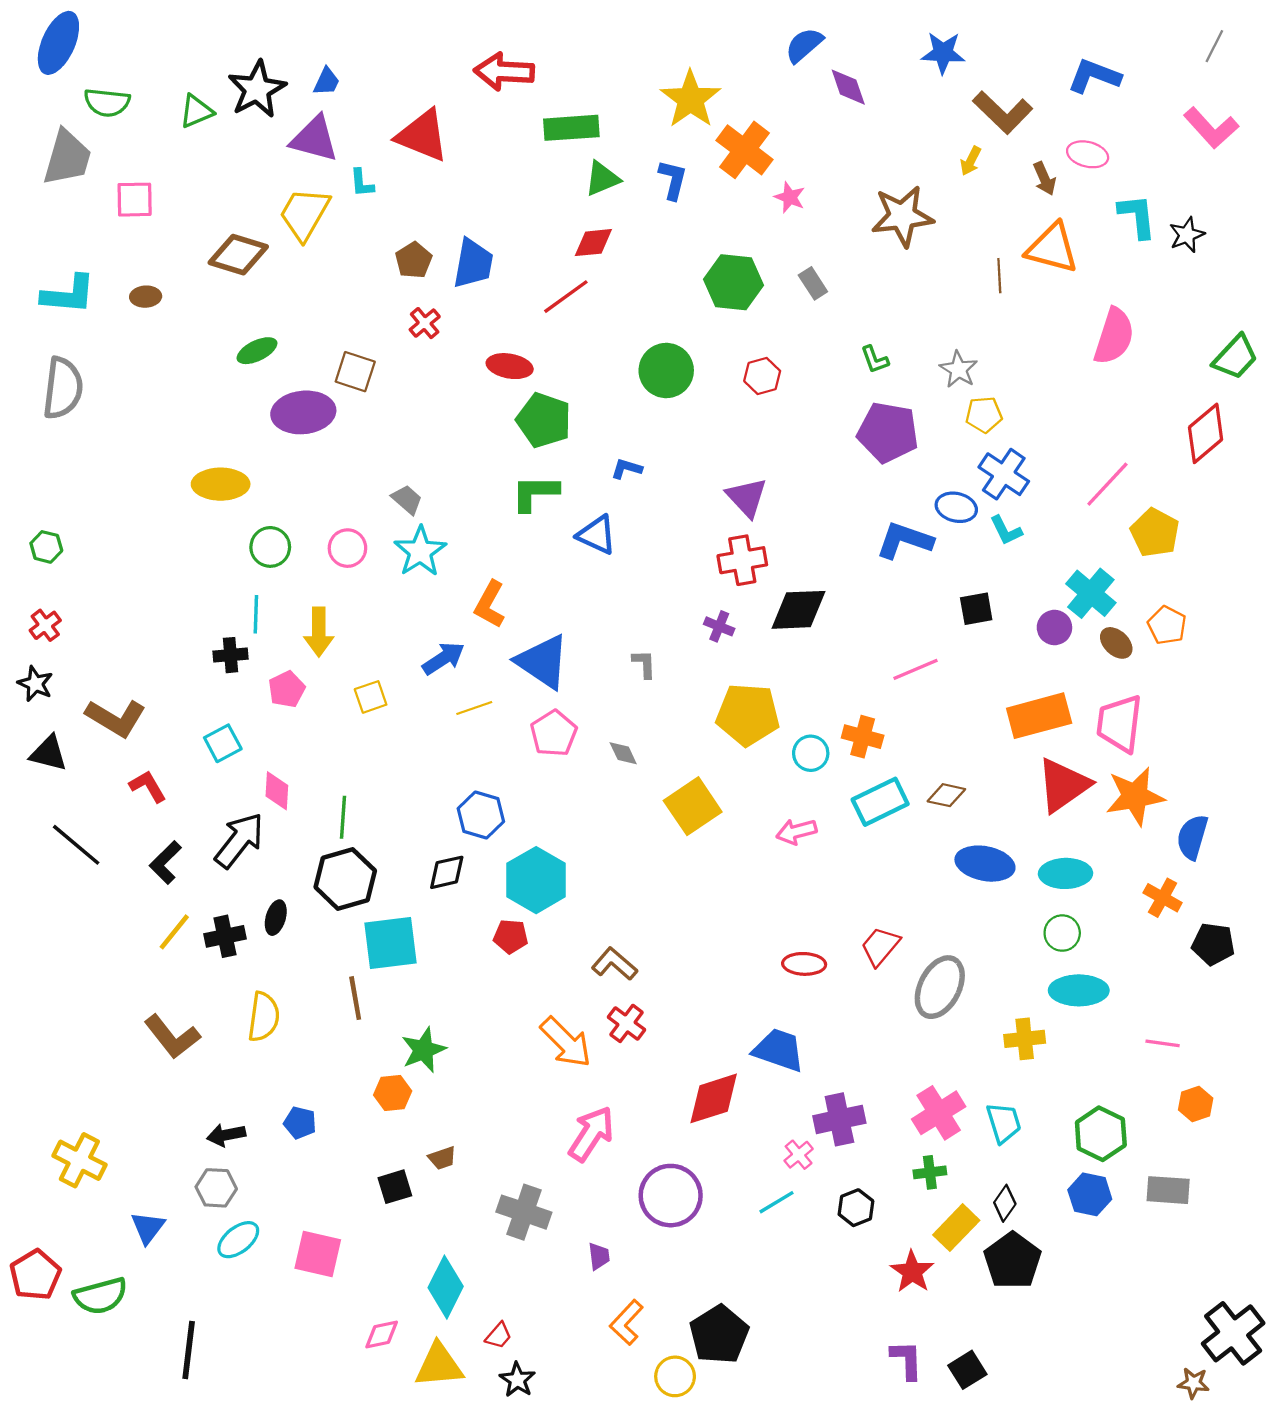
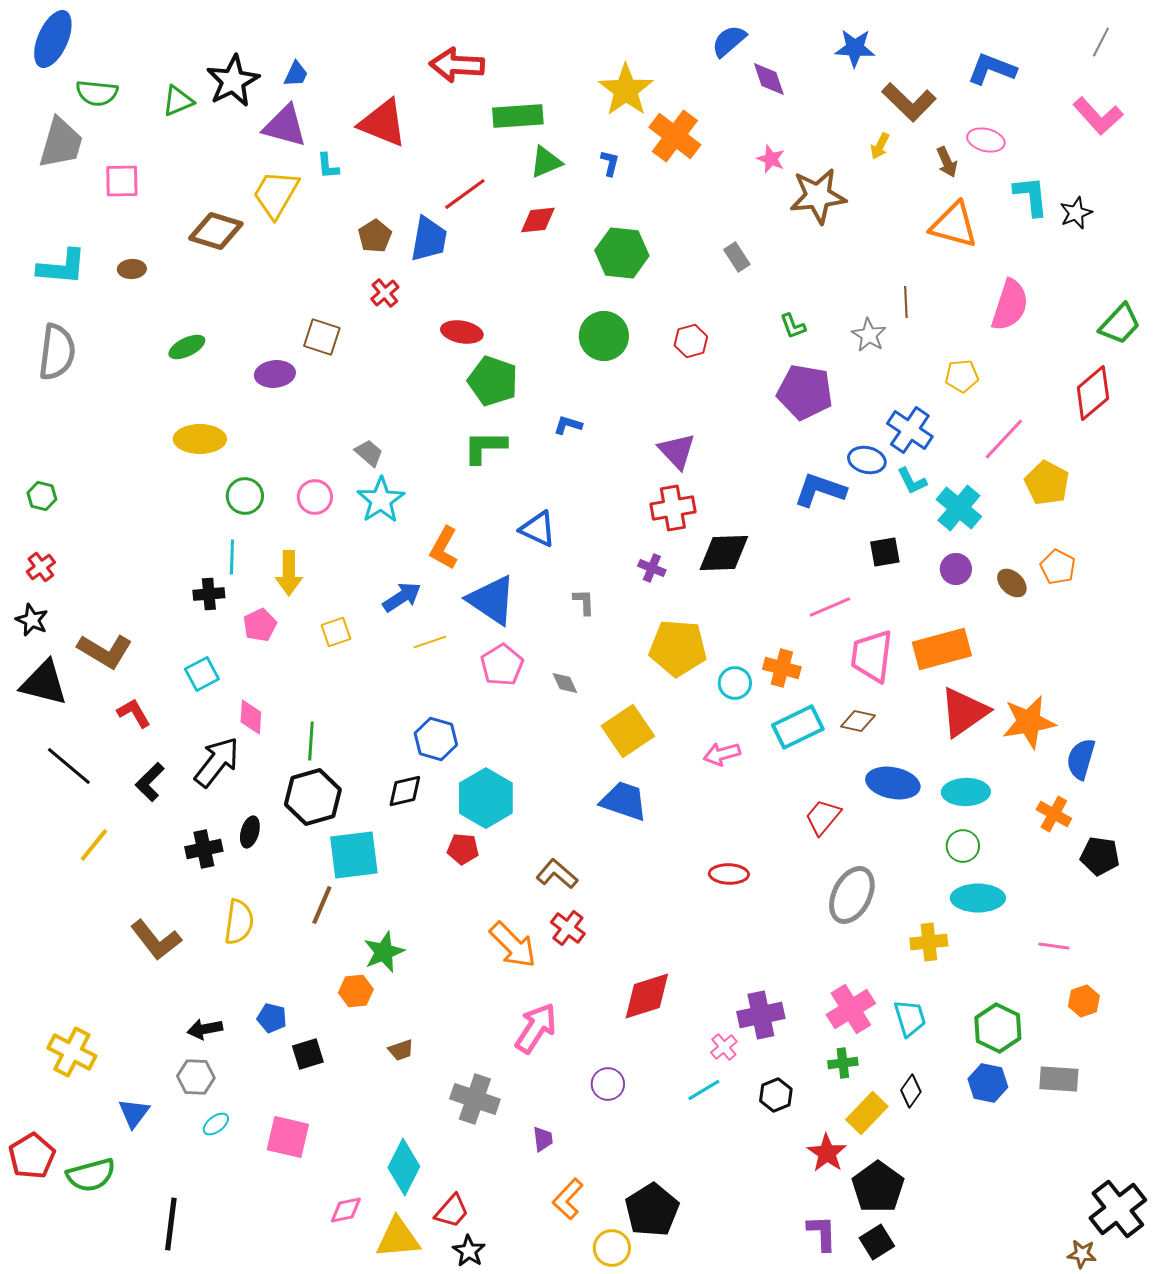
blue L-shape: (673, 180) -> (610, 163), size x0.7
pink star: (790, 197) -> (771, 159), moved
brown line: (999, 276) -> (906, 302), moved
green hexagon: (733, 282) -> (622, 253), moved
red line: (566, 297) -> (465, 194), moved
green ellipse: (257, 351) -> (187, 347), moved
purple ellipse: (303, 412) -> (275, 374), size x0.7
yellow pentagon: (984, 415) -> (962, 376), moved
blue triangle: (597, 535) -> (538, 529), moved
cyan cross: (1091, 593) -> (959, 508), moved
pink trapezoid: (1120, 723) -> (872, 656), moved
black triangle: (49, 753) -> (44, 683), size x1.4
yellow line: (174, 932) -> (94, 845), moved
red trapezoid: (880, 946) -> (823, 817), moved
brown line: (355, 998) -> (322, 905), turned 33
blue trapezoid: (779, 1050) -> (624, 801), moved
black square: (395, 1187) -> (308, 1054), moved
purple circle: (671, 1196) -> (608, 1084), size x0.6
cyan ellipse: (238, 1240) -> (216, 1124), size x0.7
black pentagon: (1013, 1261) -> (878, 1187), moved
red trapezoid: (499, 1336) -> (452, 1211), size x1.4

